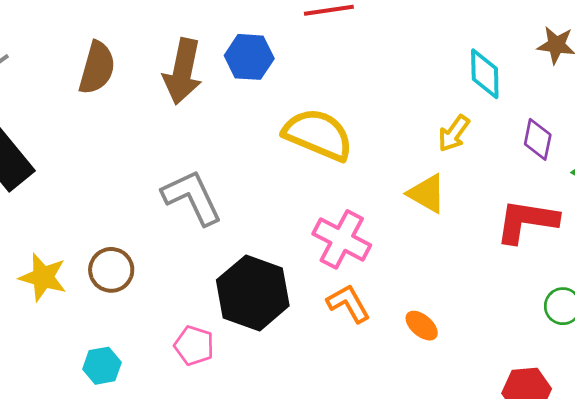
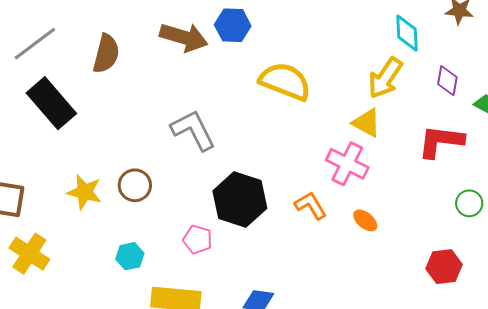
brown semicircle: (97, 68) -> (106, 54), moved
brown arrow: (183, 71) -> (184, 37), turned -84
yellow arrow: (454, 133) -> (385, 78), size x1.5
pink cross: (342, 239) -> (347, 164), moved

